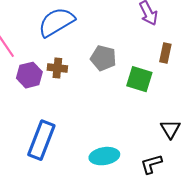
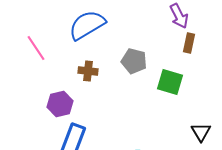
brown rectangle: (165, 53) -> (189, 43), moved
purple hexagon: (29, 75) -> (60, 104), moved

